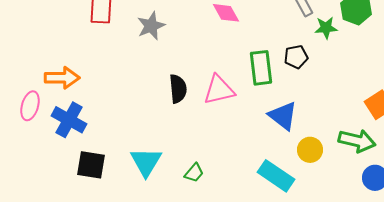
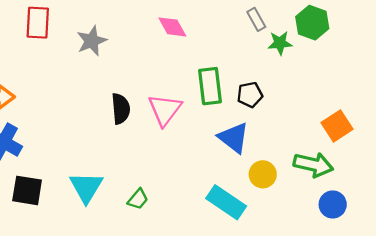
black pentagon: (296, 57) -> (250, 95), moved
pink triangle: (219, 90) -> (165, 110), turned -40

